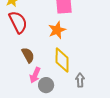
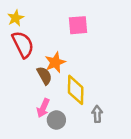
orange star: (57, 30) -> (55, 62), moved
brown semicircle: (28, 55) -> (44, 76), moved

